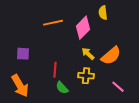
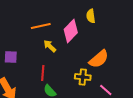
yellow arrow: (88, 54) -> (50, 46), moved
yellow cross: (86, 76) -> (83, 77), moved

